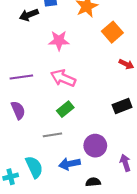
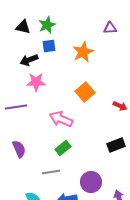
orange square: (112, 32) -> (85, 92), moved
pink star: (59, 41) -> (36, 82), moved
purple line: (21, 77) -> (16, 107), moved

